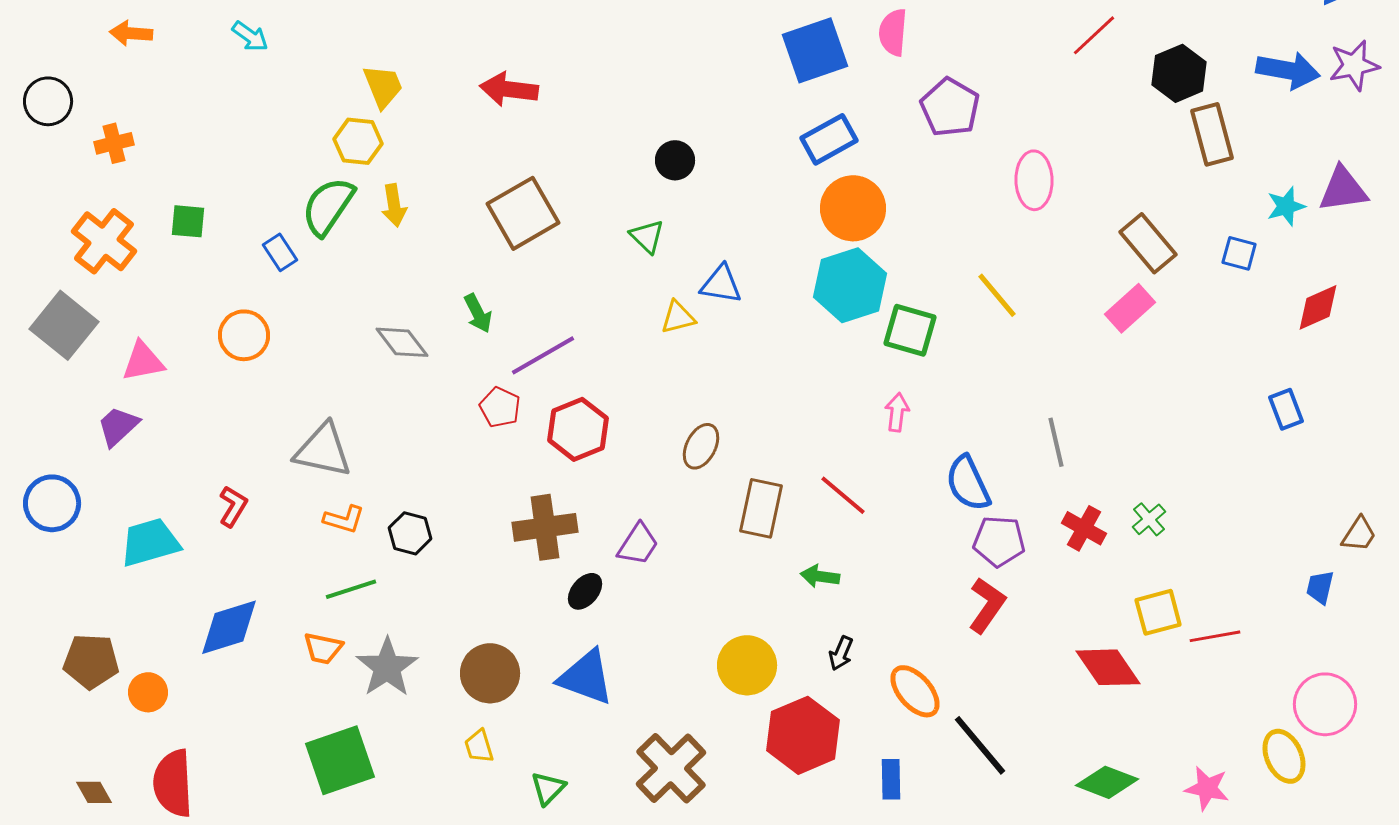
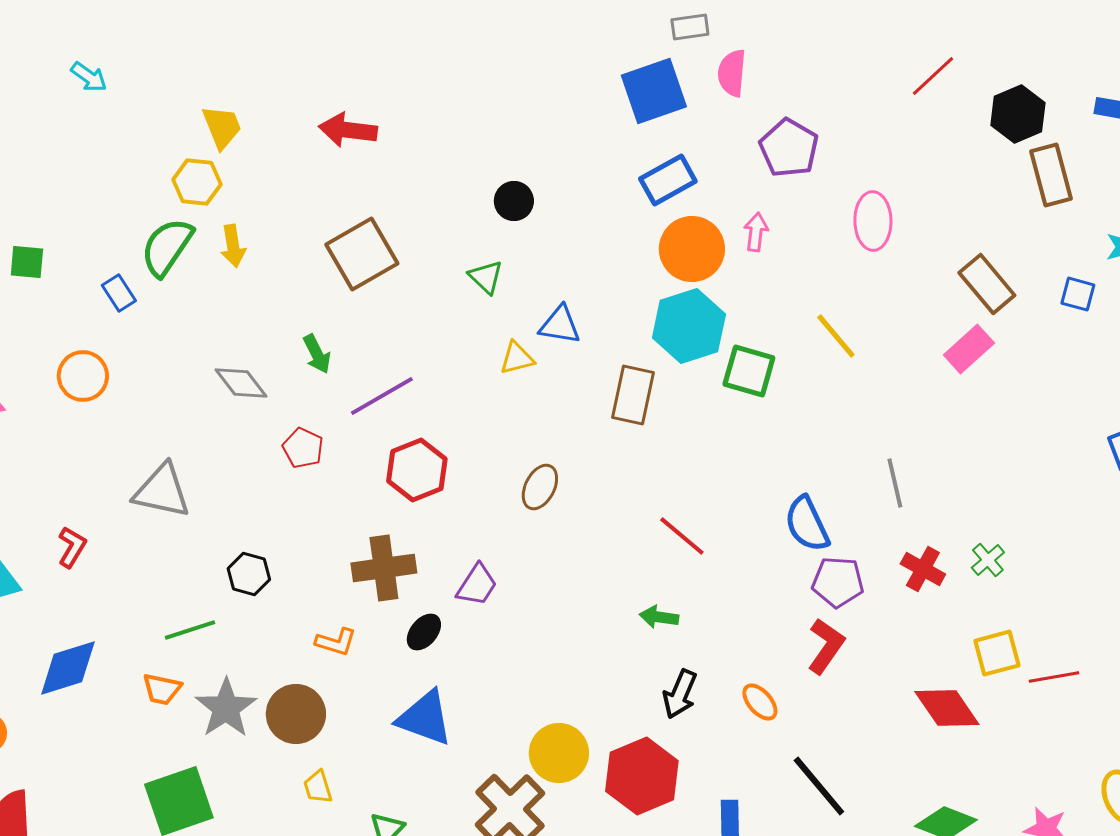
red pentagon: (500, 407) -> (303, 448), moved
pink arrow: (897, 412) -> (756, 232), moved
brown rectangle: (761, 508) -> (633, 395), moved
orange L-shape: (344, 519) -> (336, 642), moved
black arrow: (841, 653) -> (680, 694), size x1.4
yellow circle: (747, 665) -> (559, 753), moved
brown circle: (490, 673) -> (296, 714), moved
orange ellipse: (915, 691) -> (760, 702), moved, size x0.7

